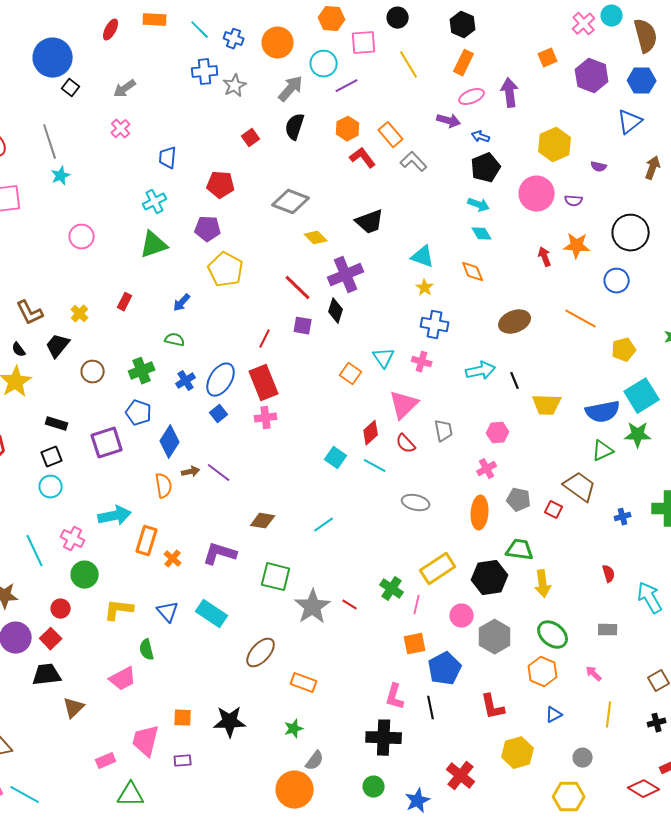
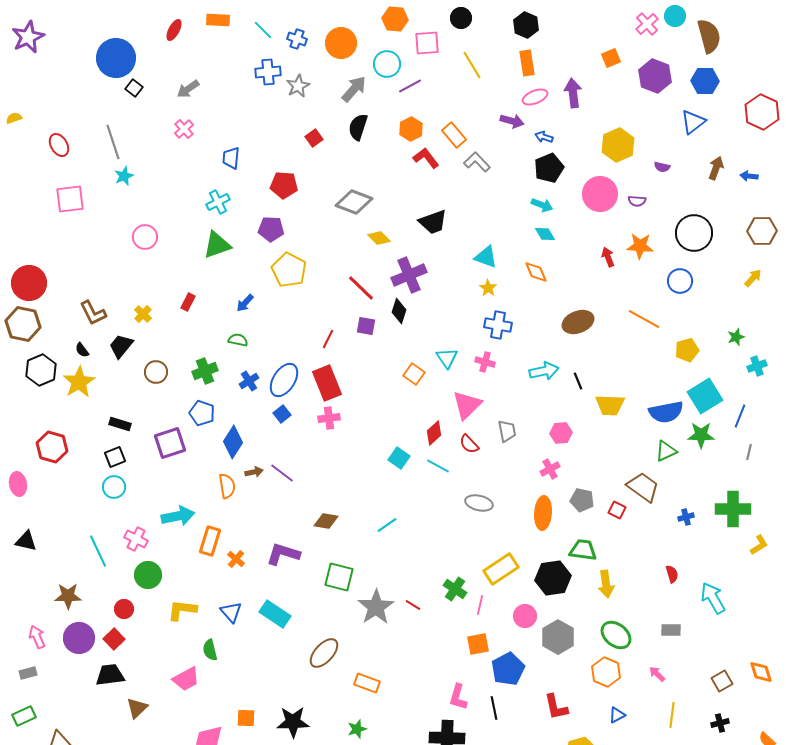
orange rectangle: (464, 63) -> (527, 63), turned -35

